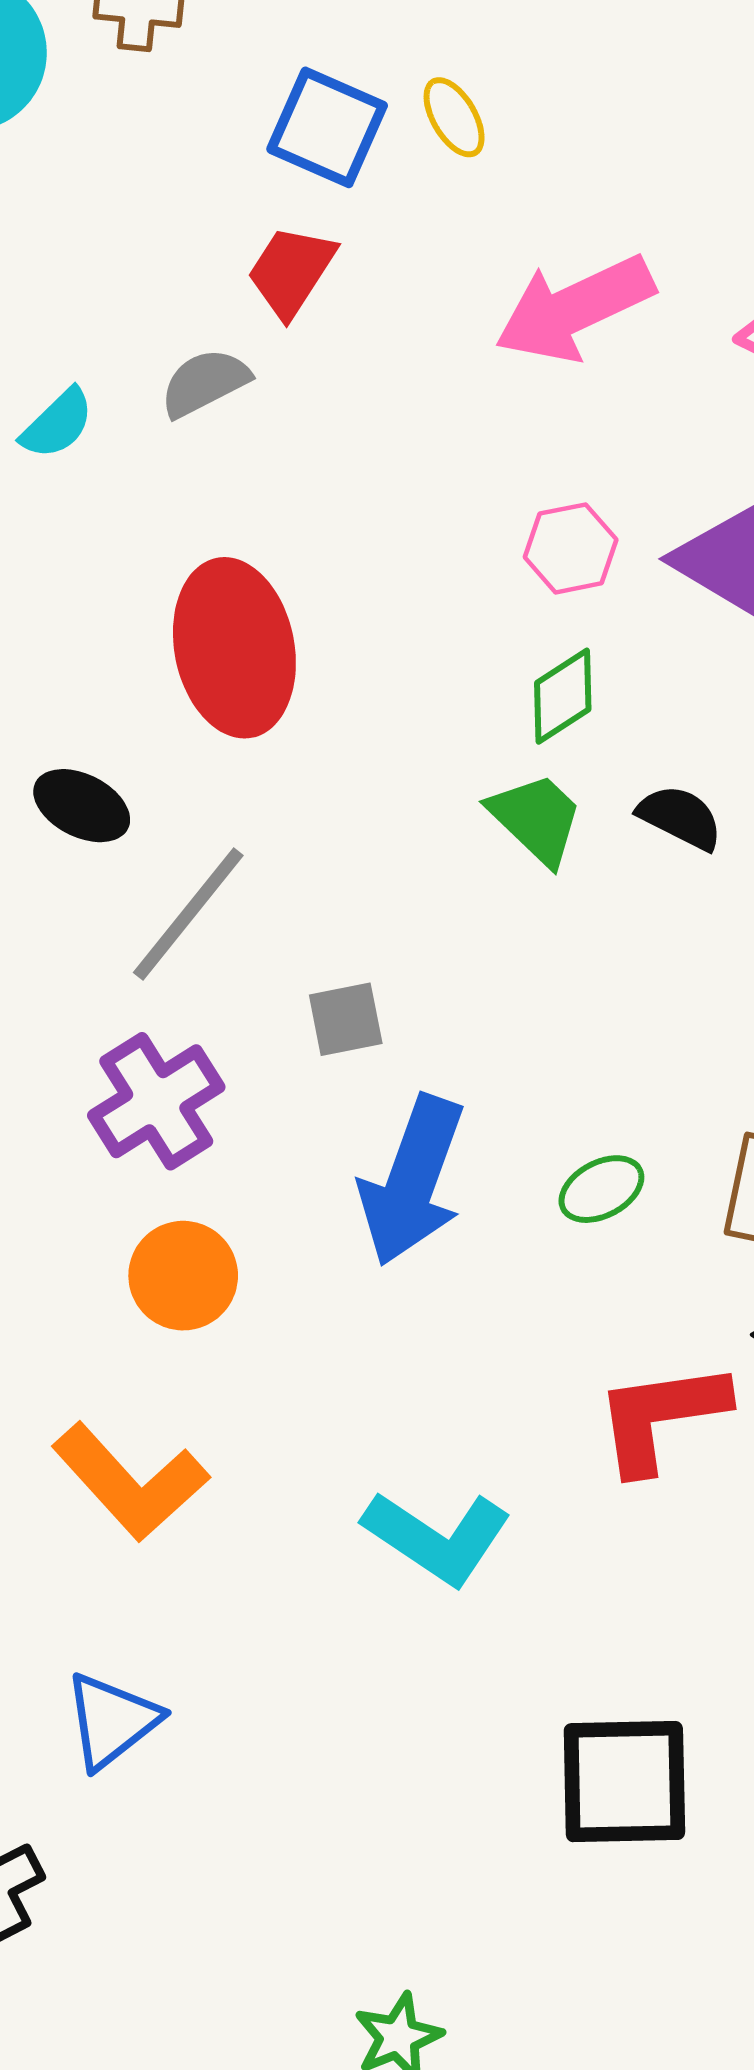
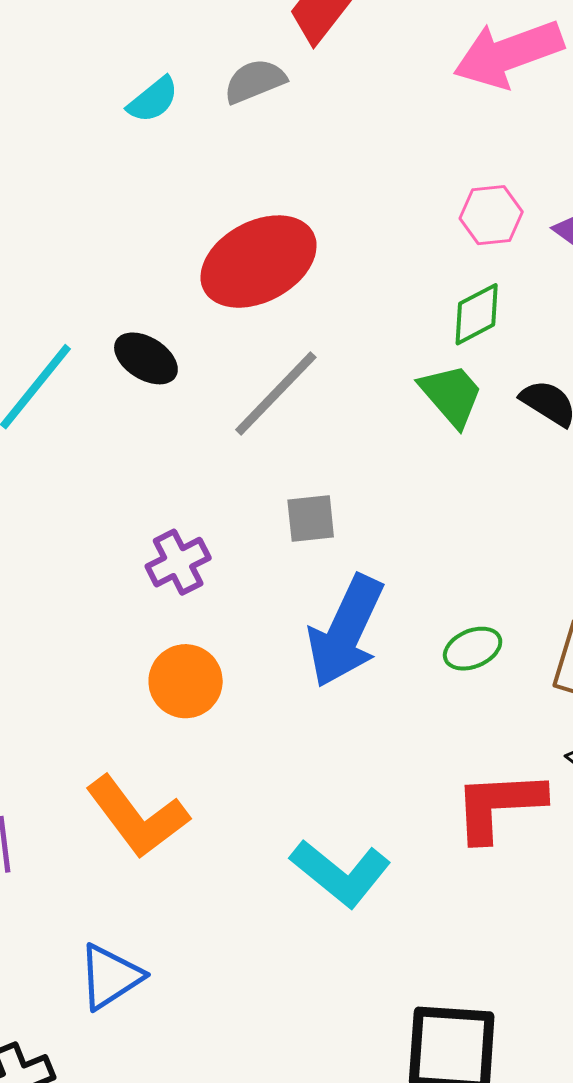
red ellipse: (234, 648) -> (259, 262), turned 68
gray line: (188, 914) -> (276, 394), moved
purple cross: (156, 1101) -> (178, 562), size x0.7

